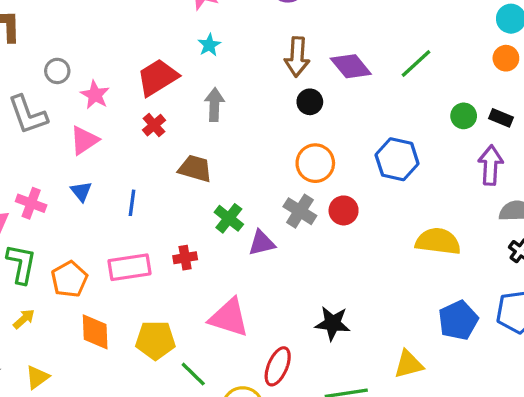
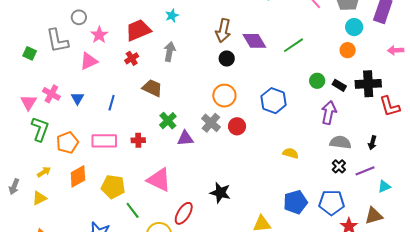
blue triangle: (81, 191) -> (77, 98), moved
yellow semicircle: (438, 241) -> (291, 153), size x0.6
yellow arrow: (24, 319) -> (44, 172), moved
orange diamond: (95, 332) -> (78, 176), turned 55

